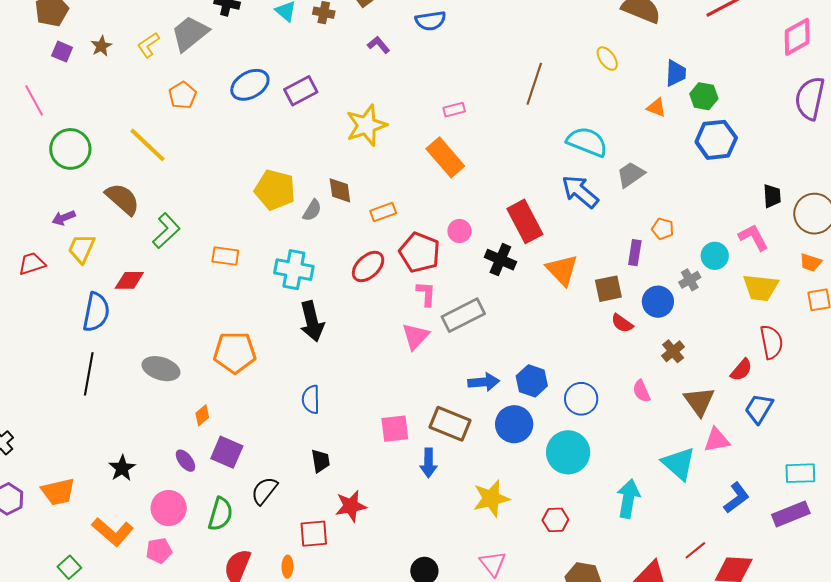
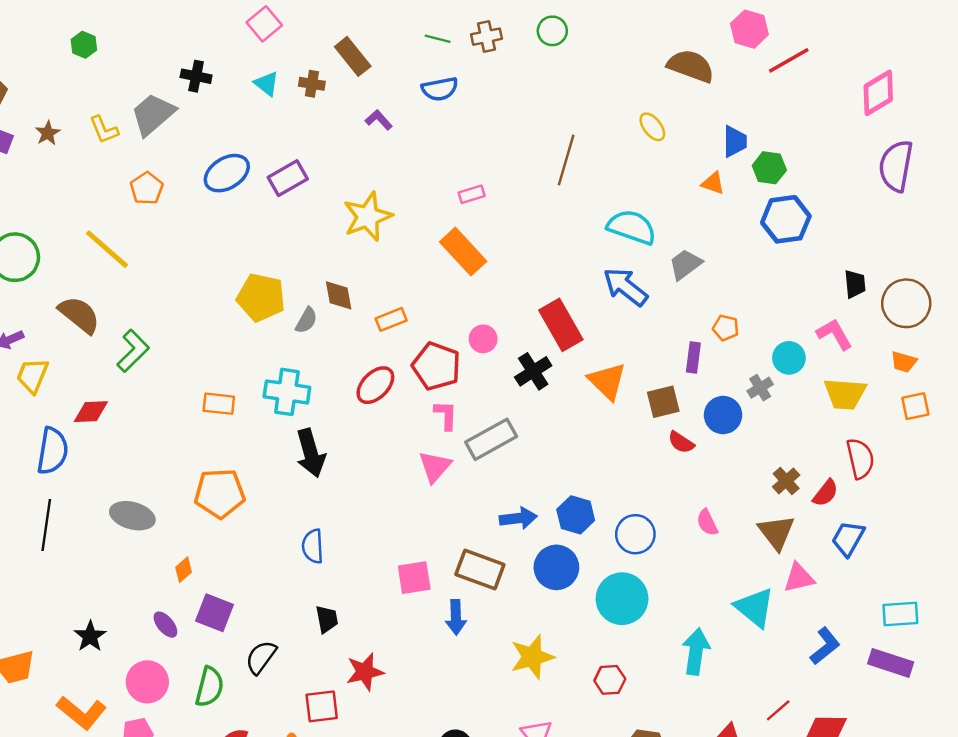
yellow L-shape: (148, 45) -> (104, 130), turned -76
orange rectangle: (225, 256) -> (219, 404), moved
black cross: (500, 260) -> (533, 371), turned 36
brown cross: (673, 351) -> (786, 481), moved
purple rectangle: (791, 514) -> (891, 663), turned 42

